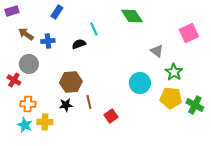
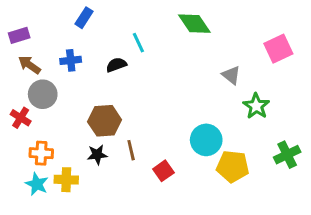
purple rectangle: (12, 11) -> (19, 35), moved
brown arrow: (26, 34) -> (29, 65), moved
cyan circle: (140, 83) -> (206, 140), moved
yellow pentagon: (171, 98) -> (233, 166), moved
green cross: (195, 105) -> (287, 155), turned 36

